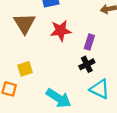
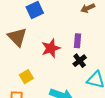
red star: (61, 31) -> (51, 48), moved

